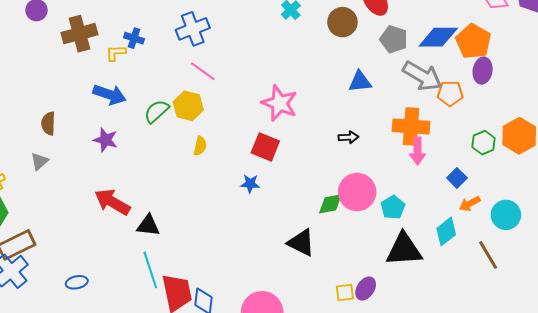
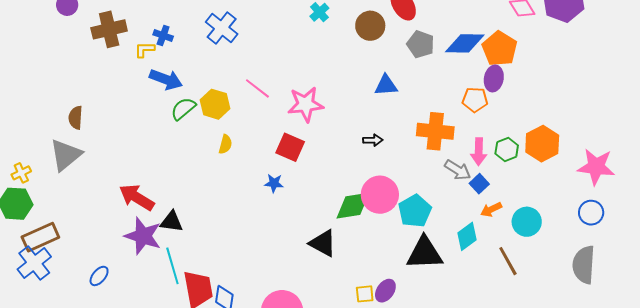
blue cross: (193, 29) -> (222, 28), turned -32
pink line: (203, 71) -> (257, 88), moved
purple ellipse: (483, 71) -> (494, 78), moved
gray arrow: (422, 76) -> (458, 170), moved, size x0.7
blue arrow: (109, 95) -> (166, 79), moved
pink star: (280, 103) -> (305, 104), turned -30
purple star: (106, 140) -> (143, 236), moved, size x1.5
pink arrow: (418, 151) -> (479, 152), moved
gray triangle: (39, 161) -> (66, 155), size x1.8
green diamond: (330, 204) -> (353, 206), size x1.4
cyan pentagon: (393, 207) -> (415, 211), size x1.4
blue ellipse: (77, 282) -> (99, 276), turned -40

